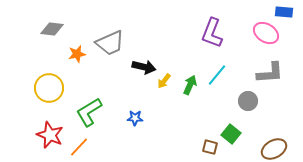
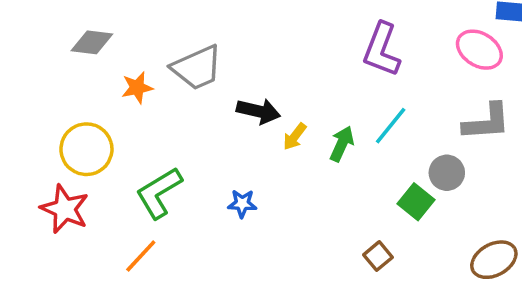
green square: (231, 134) -> (416, 202), moved
red star: (50, 135) -> (65, 209), moved
brown square: (210, 147) -> (378, 256), turned 35

